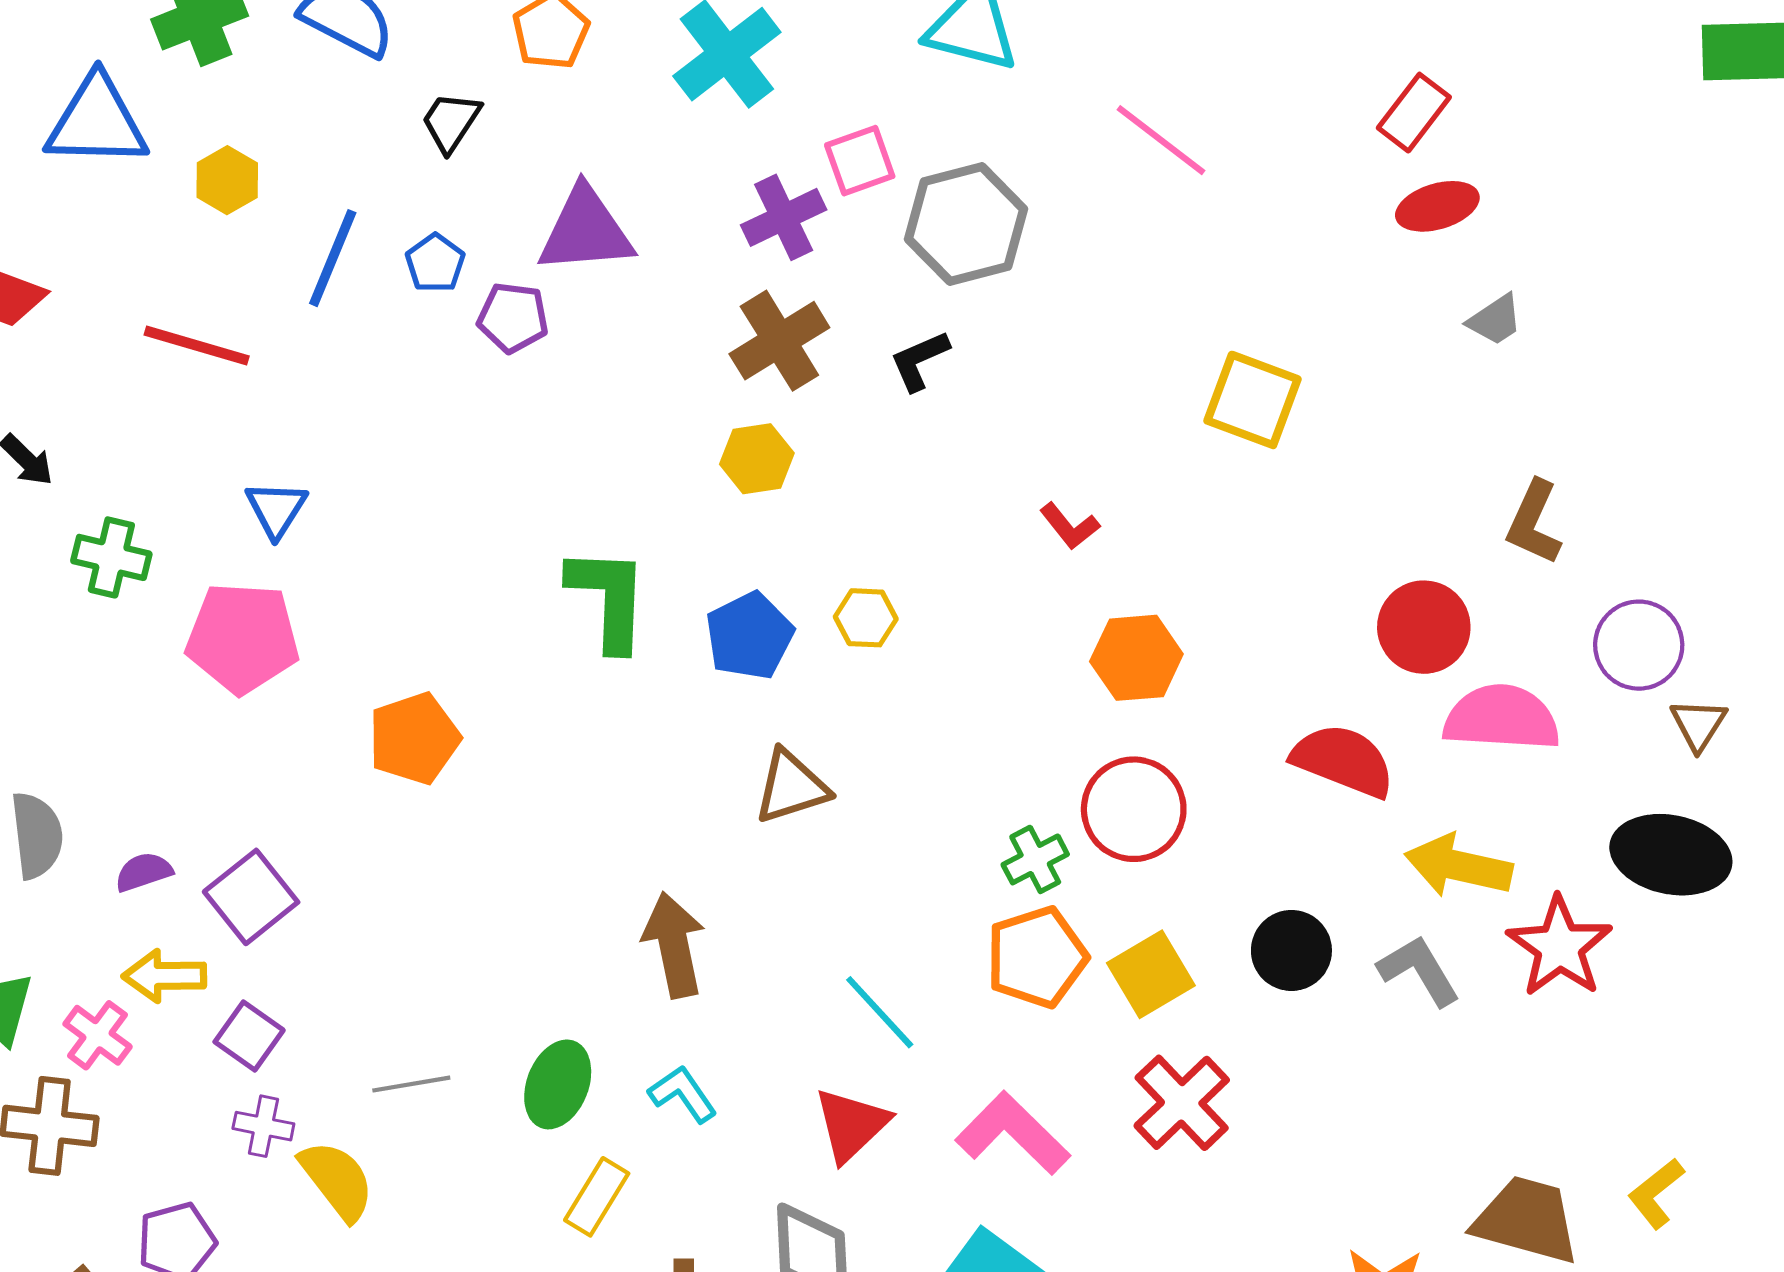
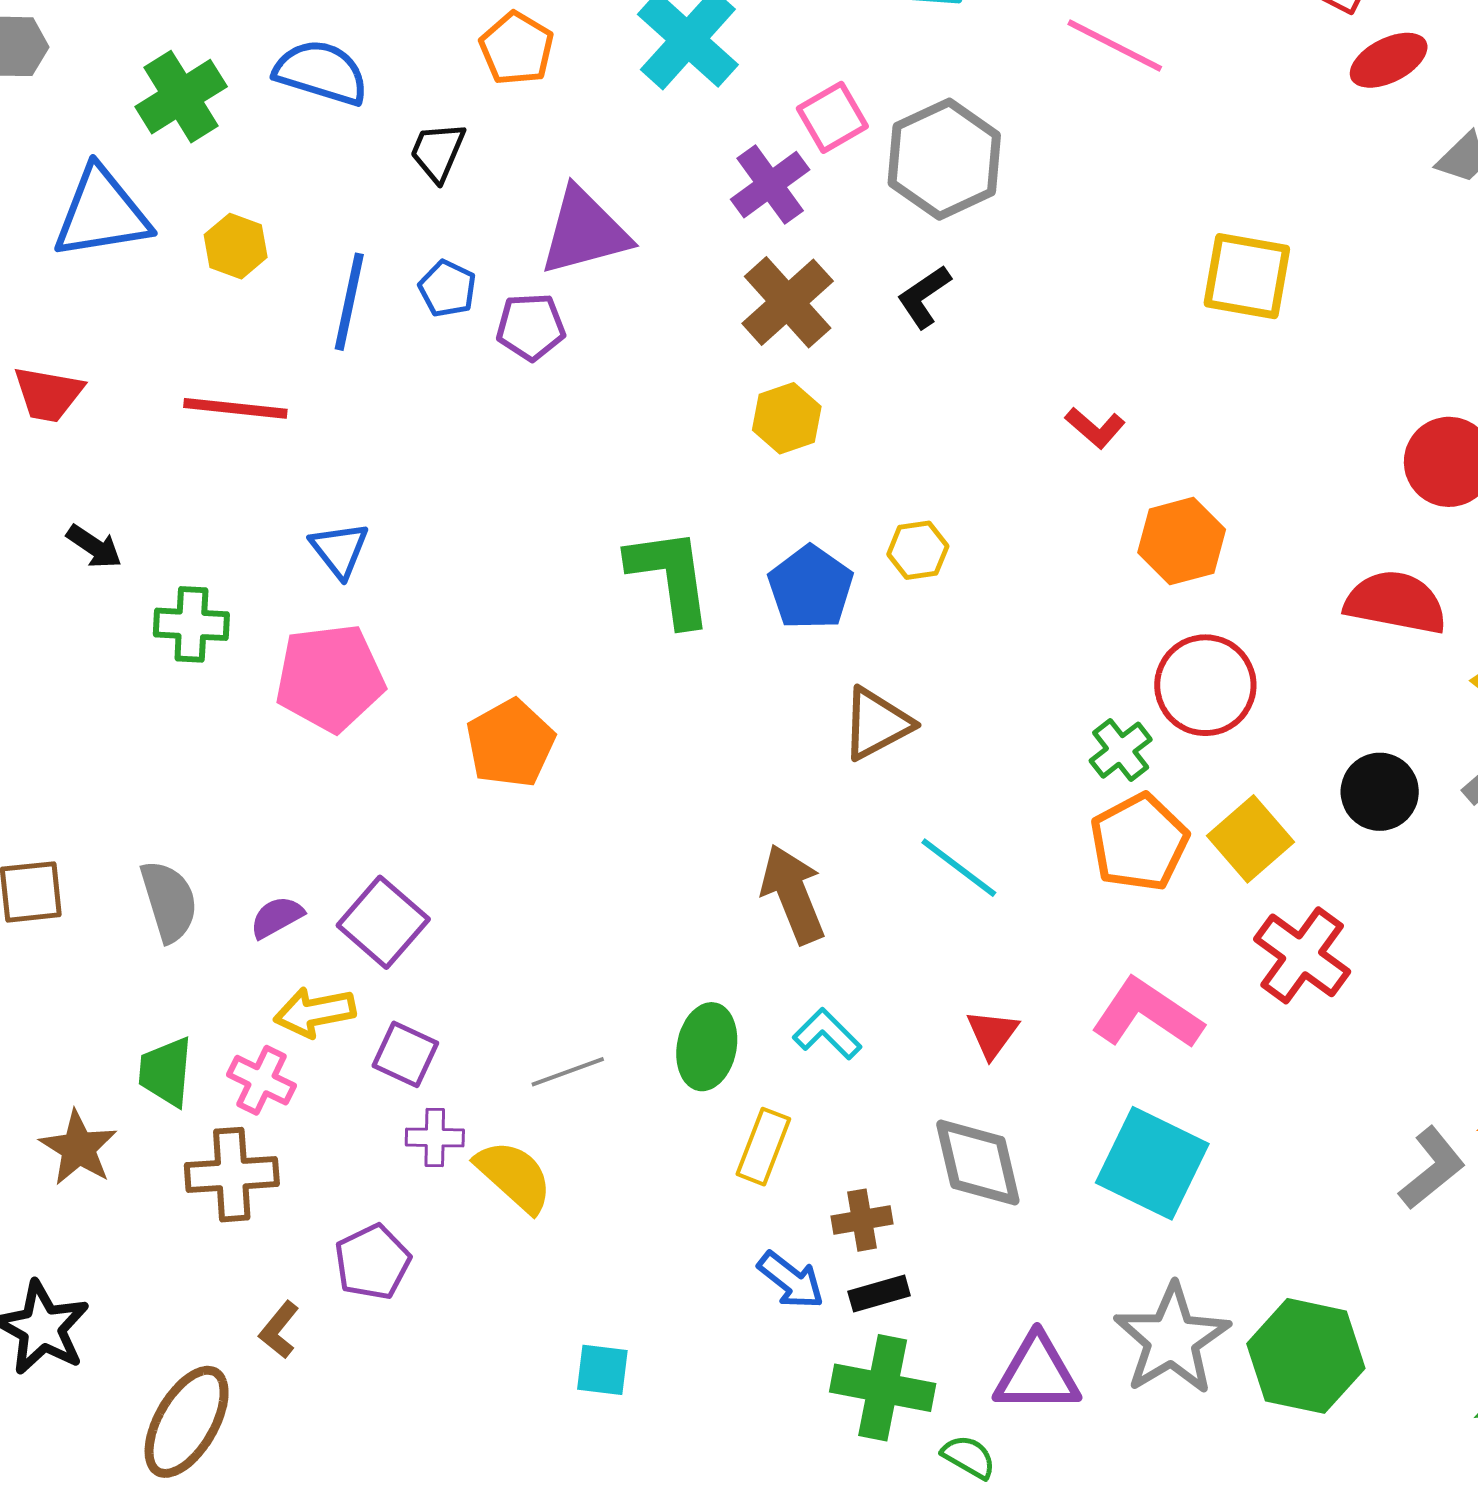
cyan line: (880, 1012) -> (959, 868), moved
red triangle: (851, 1125) -> (992, 1034), size x0.7

